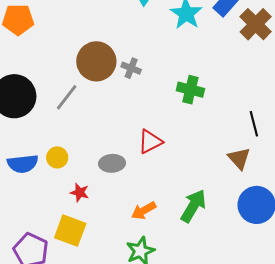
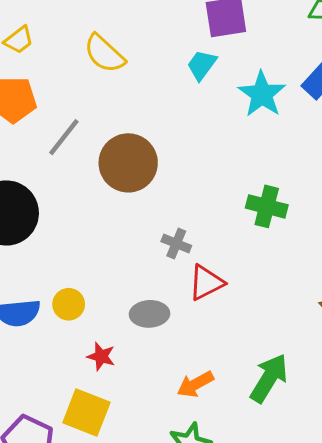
gray cross: (131, 68) -> (176, 243), moved
gray line: (67, 97) -> (64, 137), moved

